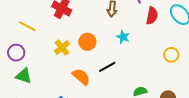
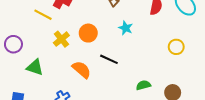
yellow line: (27, 26) -> (43, 15), moved
black line: (107, 67) -> (109, 59), turned 54
green triangle: (24, 76) -> (35, 67), moved

